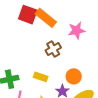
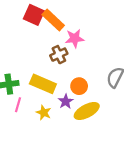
pink star: (77, 30) -> (75, 38), moved
yellow rectangle: (41, 77) -> (43, 84), size x1.6

